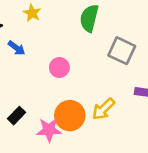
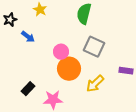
gray square: (122, 51) -> (94, 47), moved
orange circle: (70, 116) -> (69, 69), moved

